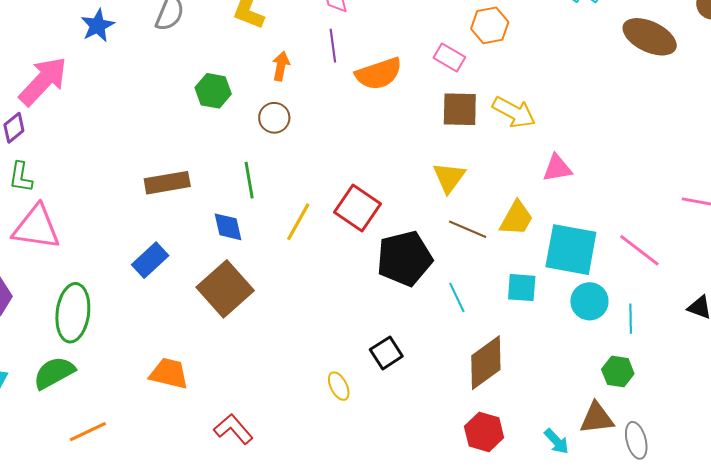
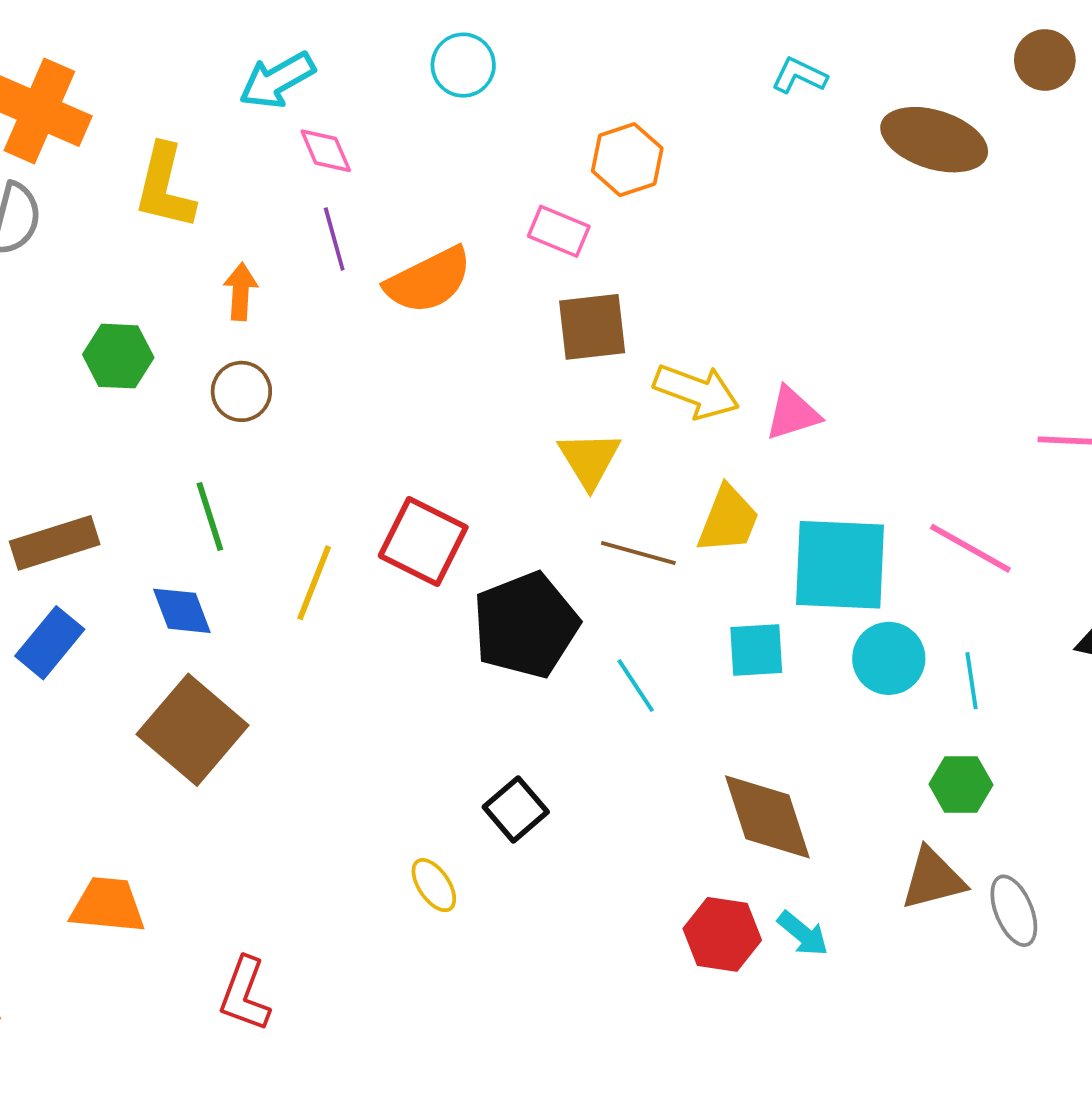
yellow arrow: (514, 112) -> (696, 391), moved
blue rectangle: (150, 260) -> (50, 643), moved
brown diamond: (486, 363) -> (767, 817), moved, turned -64
red L-shape: (233, 429) -> (245, 994), turned -111
cyan arrow: (556, 441) -> (803, 934), moved

